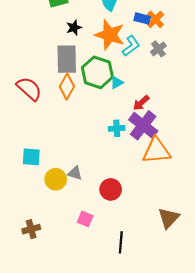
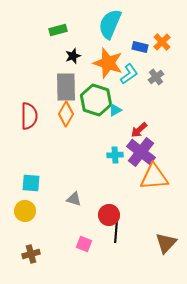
orange cross: (155, 19) -> (162, 42), moved
red semicircle: (29, 89) -> (29, 116), turned 48
yellow circle: (56, 179) -> (25, 211), moved
black line: (121, 242) -> (116, 232), moved

